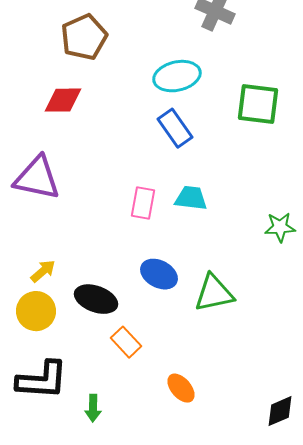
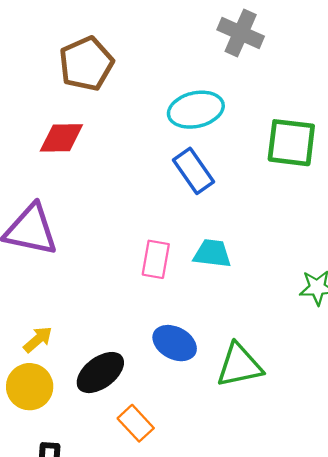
black ellipse: (96, 299) -> (100, 373), turned -57

